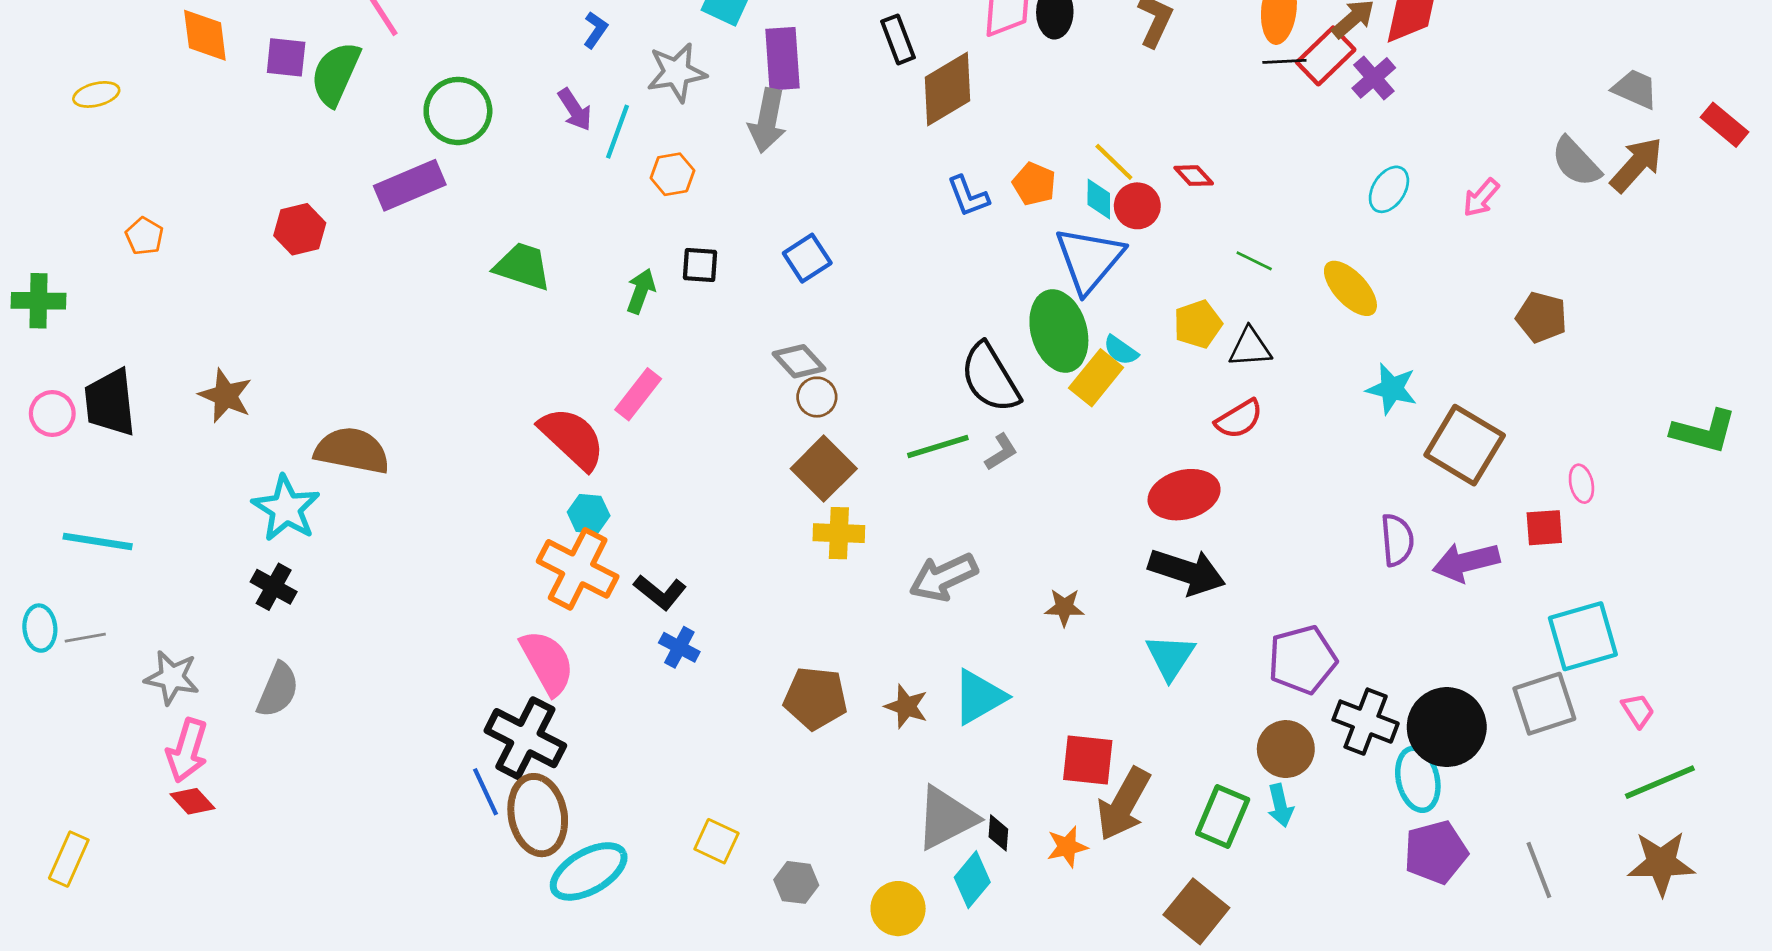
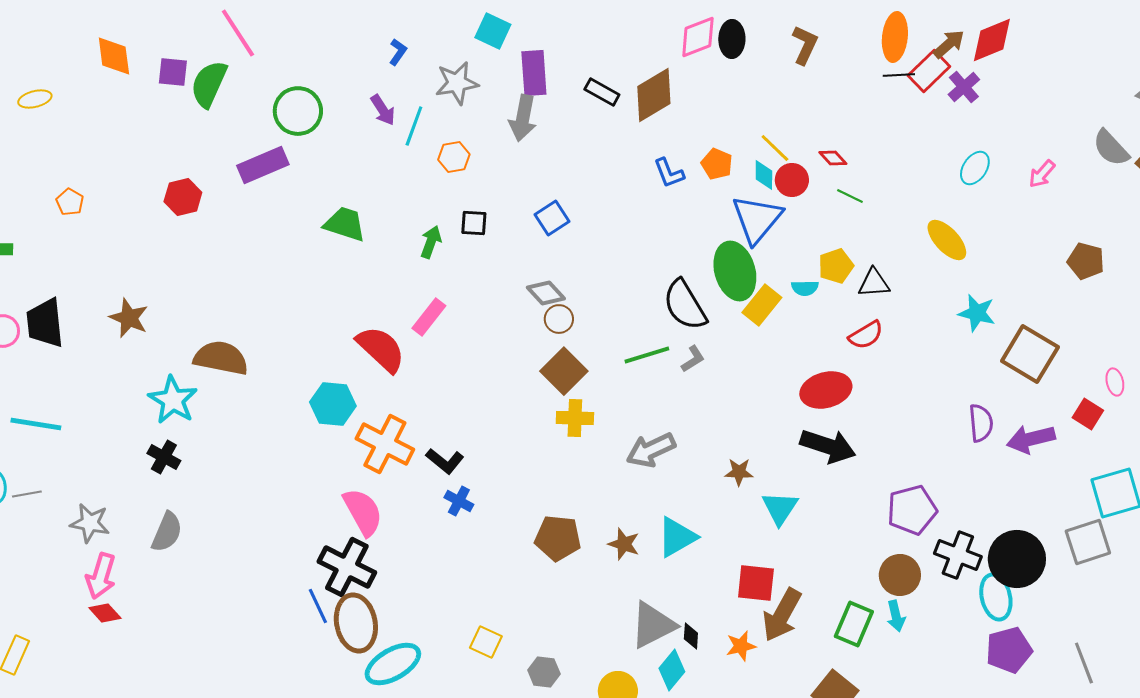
black rectangle: (898, 39) -> (602, 92), moved, turned -40
green line: (1254, 261) -> (850, 196), moved
cyan semicircle: (1121, 350) -> (805, 288), moved, turned -36
cyan hexagon: (589, 514) -> (333, 404), moved, size x1.5
red square: (1544, 528) -> (1088, 414), turned 36
cyan triangle: (1170, 657) -> (780, 508), moved

